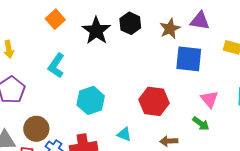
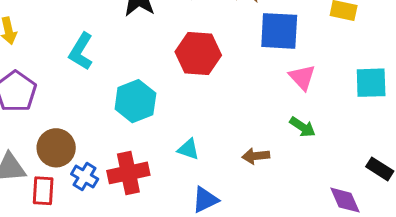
pink triangle: (210, 99) -> (302, 77), moved
red hexagon: (154, 101) -> (198, 53), moved

